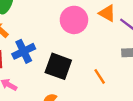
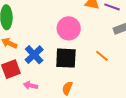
pink circle: (74, 20) -> (69, 28), moved

